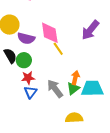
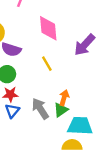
pink diamond: (50, 33) -> (48, 28), moved
cyan trapezoid: (92, 89) -> (80, 126), moved
yellow semicircle: (74, 118) -> (72, 145), moved

